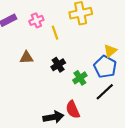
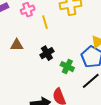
green cross: (80, 78) -> (67, 67), turned -32

